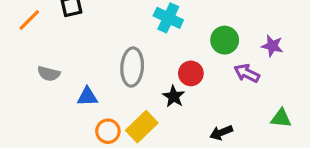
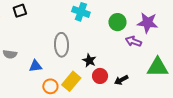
purple star: (272, 46) -> (148, 23), size x1.5
red circle: (191, 73) -> (100, 76), moved
green triangle: (281, 118) -> (158, 67), size x1.6

